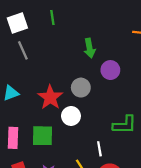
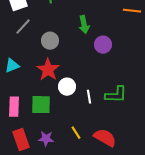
gray line: (23, 50) -> (23, 27), turned 66
gray circle: (81, 88) -> (50, 41), moved
white line: (99, 149) -> (89, 97), moved

